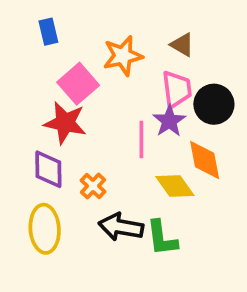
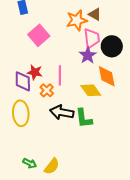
orange star: (123, 56) -> (77, 20), moved
red star: (65, 123) -> (35, 72), moved, size x0.7
pink line: (141, 140) -> (60, 75), moved

